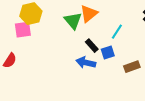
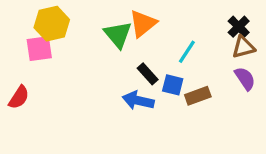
blue square: (108, 53) -> (173, 85), turned 32
brown rectangle: (132, 67) -> (198, 96), moved

